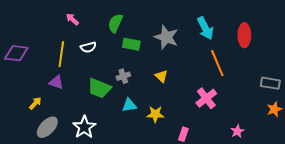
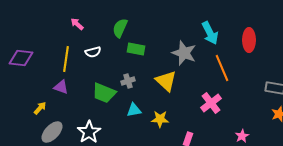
gray star: (166, 37) -> (184, 53), moved
yellow triangle: (161, 76) -> (166, 81), size x1.6

